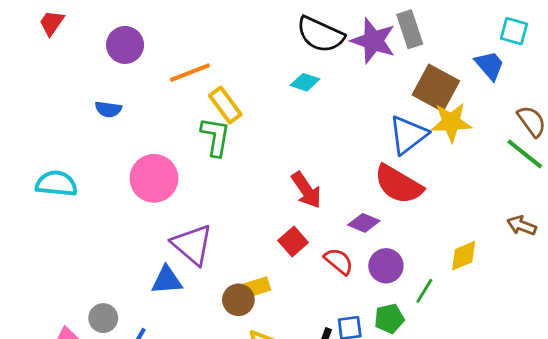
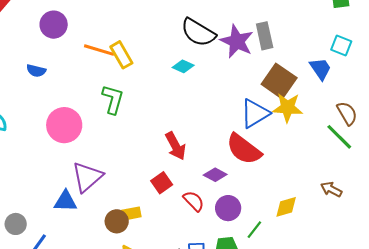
orange line: (190, 73) -> (99, 50), turned 32
yellow rectangle: (225, 105) -> (121, 55), moved
purple triangle: (192, 244) -> (87, 177), turned 32

